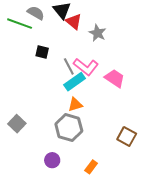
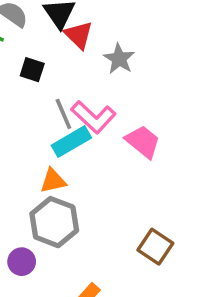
black square: (42, 52) -> (32, 70), moved
orange triangle: (75, 105) -> (53, 181), moved
purple circle: (52, 160) -> (22, 262), moved

